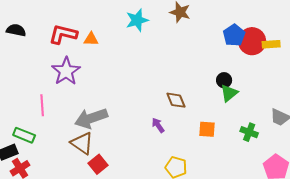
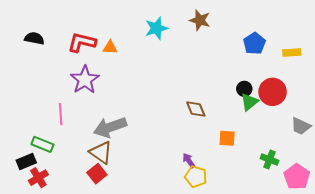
red circle: (252, 41) -> (273, 92), moved
purple arrow: (158, 125) -> (189, 160), moved
green cross: (249, 132) -> (270, 159), moved
red square: (98, 164) -> (97, 174), moved

